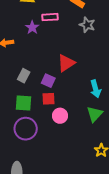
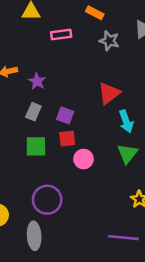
purple star: (32, 27) -> (37, 81), moved
red triangle: (66, 63) -> (109, 93), moved
purple circle: (26, 129) -> (47, 200), moved

